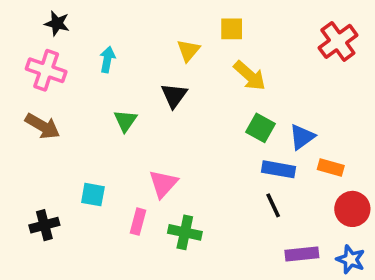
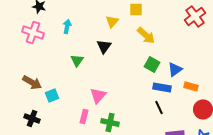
brown arrow: (43, 126) -> (32, 82), moved
cyan square: (93, 195) -> (52, 95), moved, turned -32
black cross: (44, 225) -> (32, 118), turned 35

